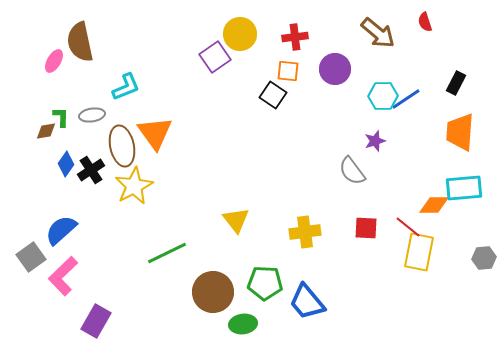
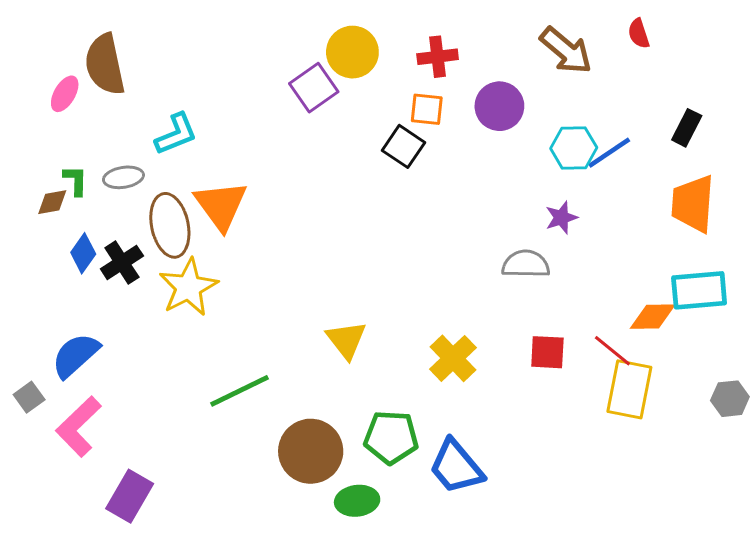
gray semicircle: (352, 171) -> (526, 264), turned 128
yellow cross: (305, 232) -> (453, 358), turned -36
gray square: (31, 257) -> (29, 397), size x0.7

